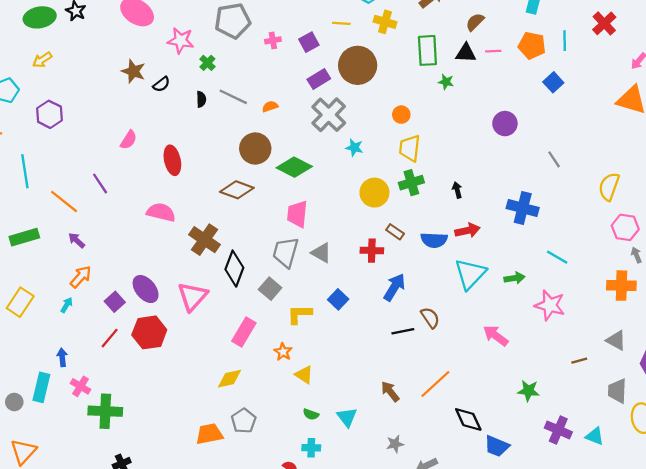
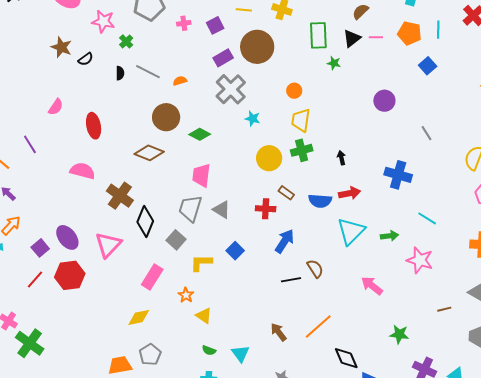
black triangle: (466, 53) -> (352, 38), turned -42
green diamond: (294, 167) -> (200, 134), size x0.7
green cross: (105, 411) -> (30, 343), turned 32

